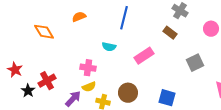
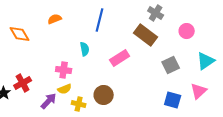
brown rectangle: (170, 33) -> (146, 35), size x1.6
cyan semicircle: (109, 47) -> (85, 49), turned -112
blue square: (167, 98) -> (173, 100), moved

